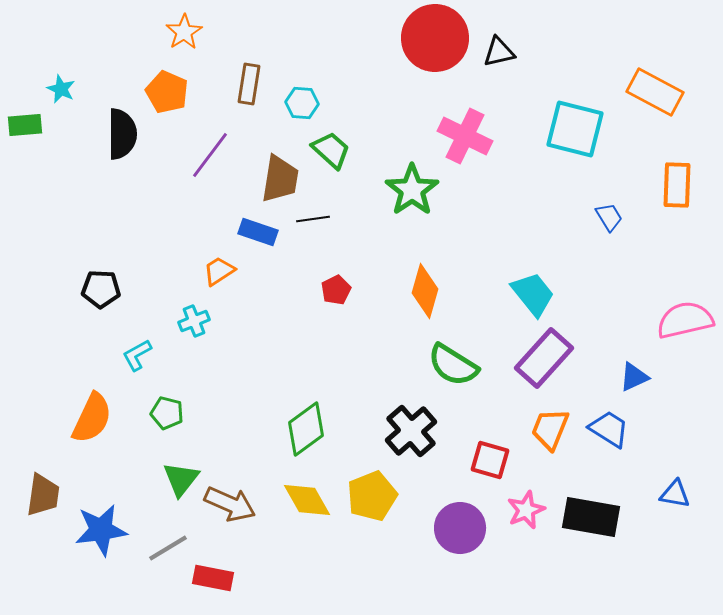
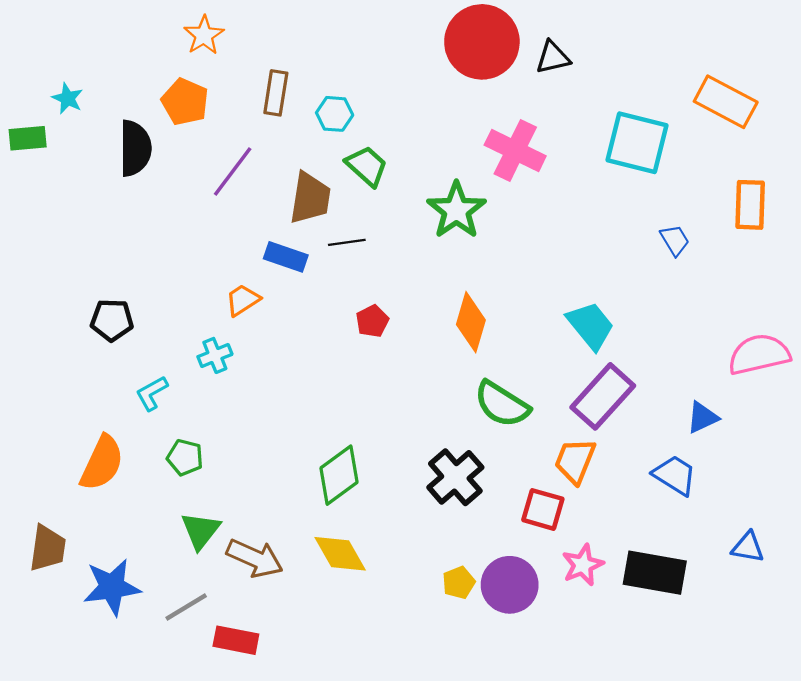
orange trapezoid: (550, 429) -> (575, 461), moved
yellow pentagon: (372, 496) -> (459, 583), moved, size x0.6

